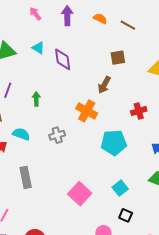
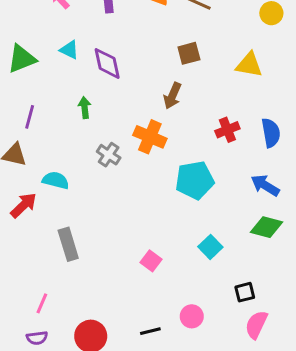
green arrow: (36, 99) -> (85, 108), moved
gray cross: (57, 135) -> (109, 155), moved, turned -35
pink square: (80, 194) -> (151, 261), size x0.6
black square: (126, 215) -> (245, 292), moved, turned -32

